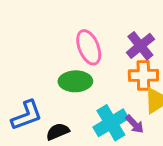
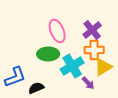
cyan cross: (111, 123) -> (72, 66), moved

